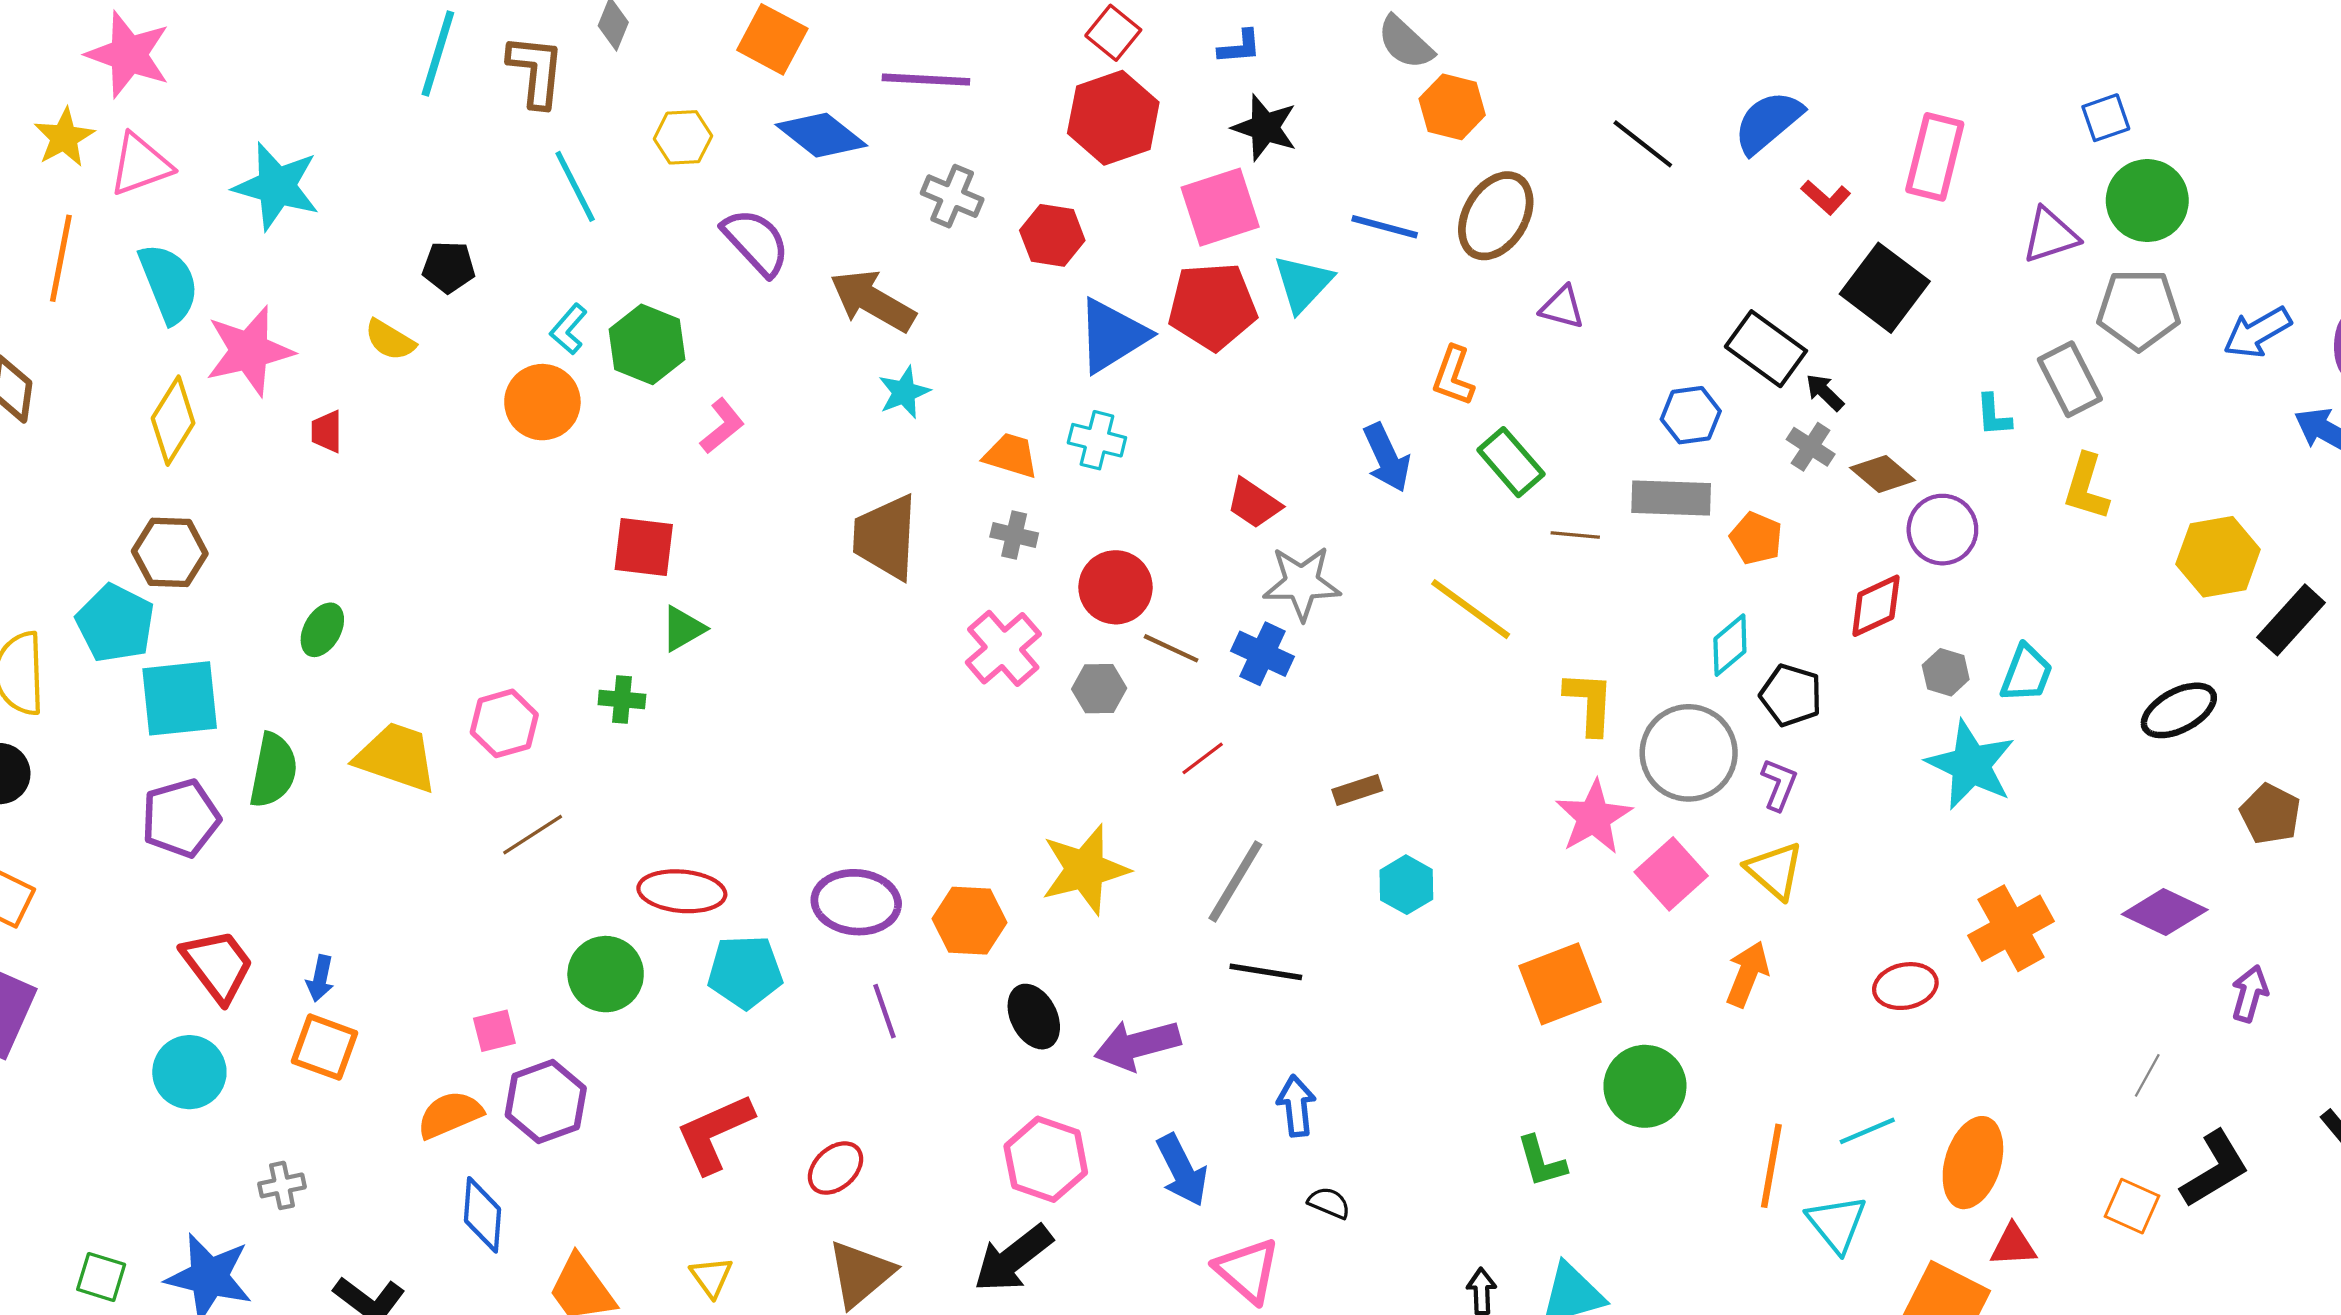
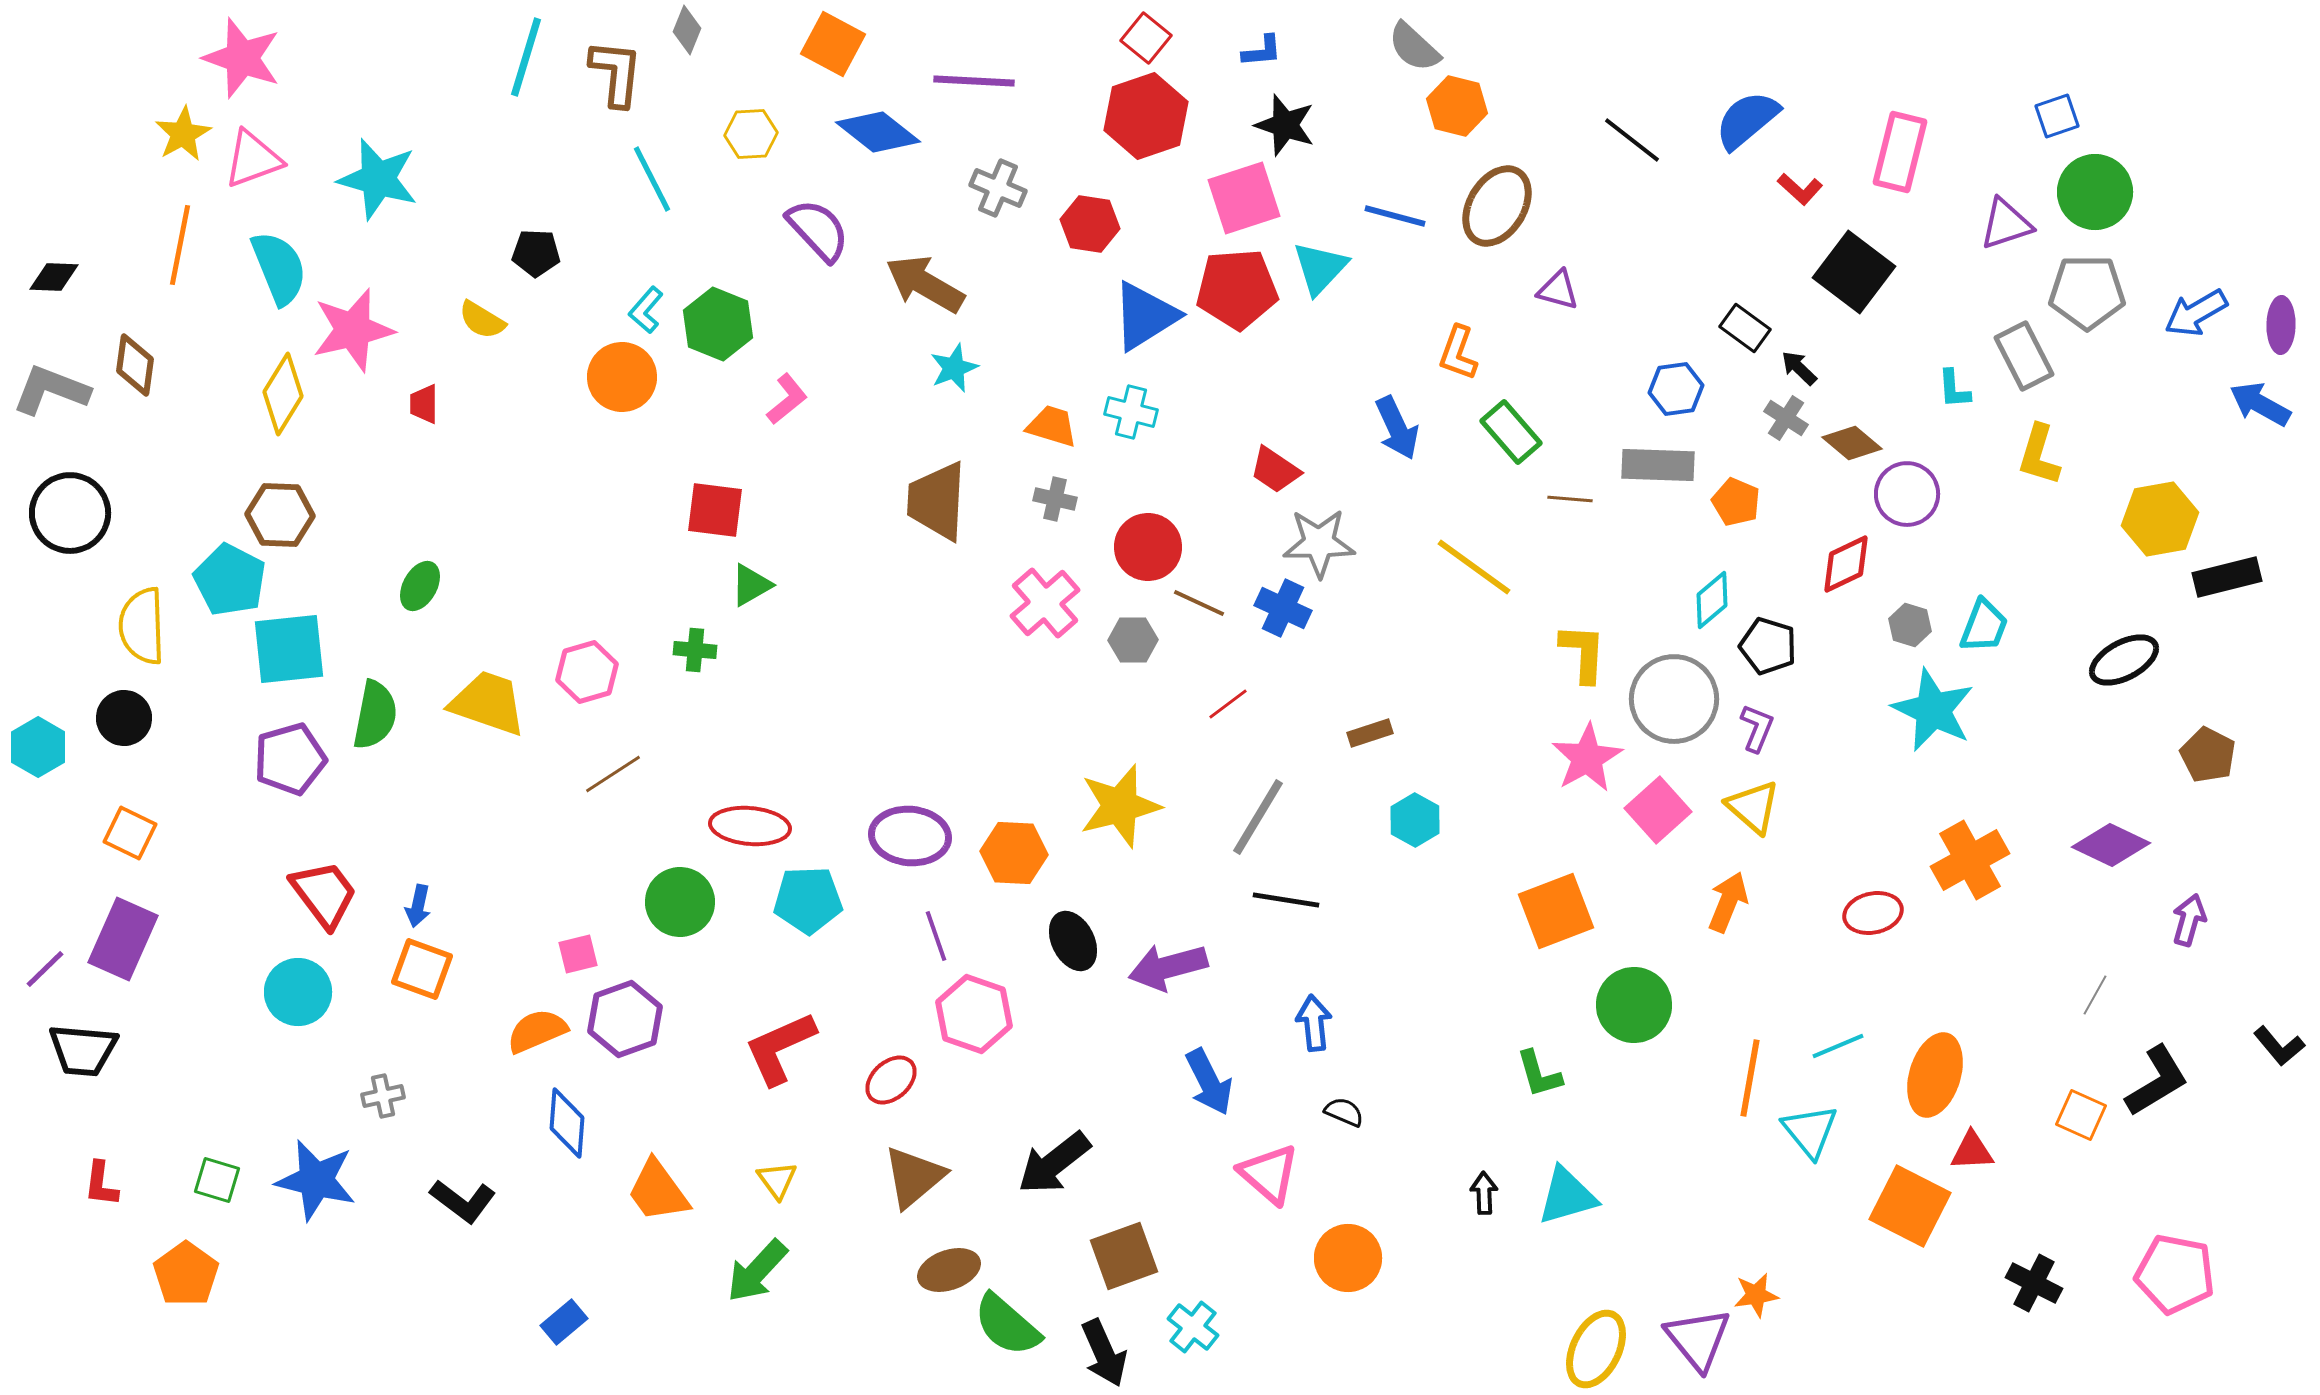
black rectangle: (1766, 349) -> (1745, 328), size x0.7
black rectangle: (2291, 620) -> (2227, 577), turned 34
pink hexagon: (1046, 1159) -> (974, 1014), moved

